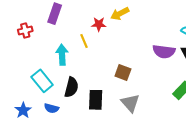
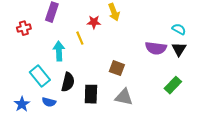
yellow arrow: (120, 14) -> (114, 12), turned -84
gray triangle: (130, 103) -> (124, 97), turned -36

